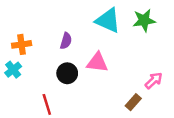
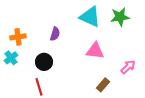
pink triangle: (97, 62) -> (95, 51), moved
black circle: (67, 73) -> (44, 62), moved
brown rectangle: (133, 102) -> (103, 85), moved

